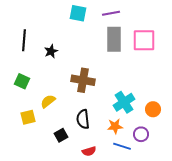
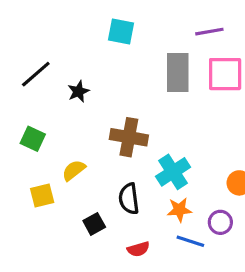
purple line: (111, 13) -> (209, 32), moved
black line: (24, 40) -> (36, 74), turned 45
cyan cross: (124, 102) -> (173, 172), moved

